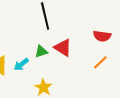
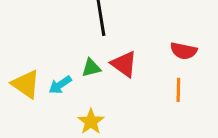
orange line: (100, 62) -> (178, 90), turned -49

